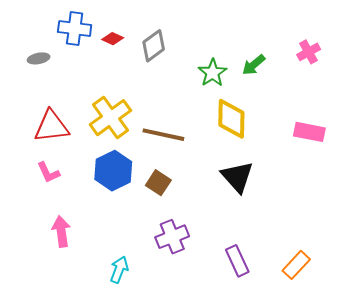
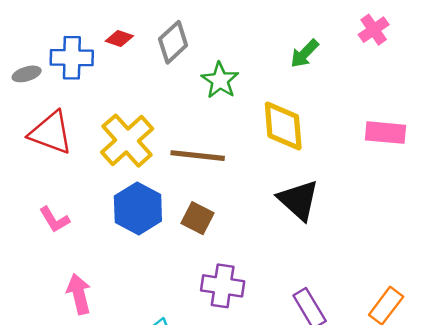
blue cross: (75, 29) -> (72, 58), moved
green star: (213, 73) -> (220, 80), moved
red triangle: (51, 126) -> (51, 133), moved, turned 33
purple cross: (172, 237) -> (223, 286), turned 36

